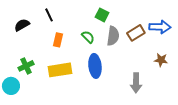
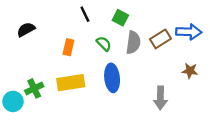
black line: (49, 15) -> (85, 14), moved
green cross: (26, 66) -> (34, 88), moved

